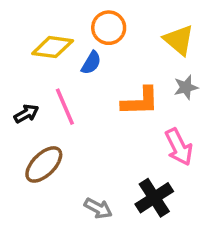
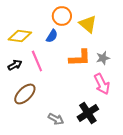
yellow triangle: (179, 40) -> (88, 24), moved
yellow diamond: (53, 47) -> (20, 36), moved
gray star: (186, 87) -> (103, 58), moved

